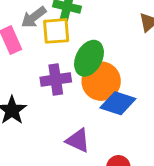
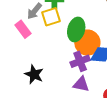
purple cross: (56, 80) -> (80, 61), moved

